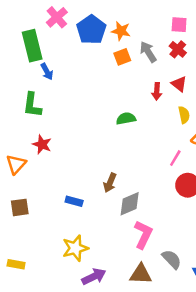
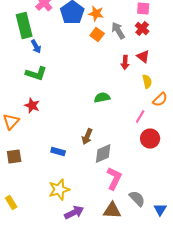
orange square: (122, 57) -> (97, 34), turned -32
green L-shape: (32, 105) -> (36, 74), moved, turned -80
green semicircle: (126, 119) -> (102, 98), moved
yellow rectangle: (16, 264) -> (11, 202), turned 48

